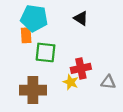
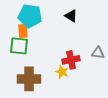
green square: (46, 52) -> (19, 46), moved
gray triangle: (108, 82) -> (98, 53), moved

